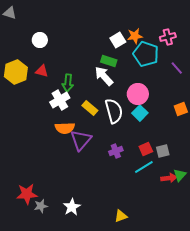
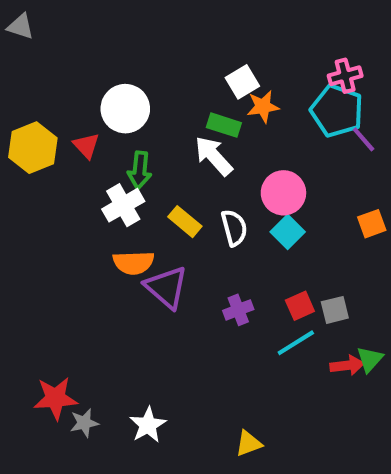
orange star: (135, 36) -> (263, 107), moved
white circle: (40, 40) -> (125, 109), moved, size x1.5
cyan pentagon: (146, 54) -> (337, 111), moved
red triangle: (42, 71) -> (86, 146), turned 32
white semicircle: (114, 111) -> (234, 228), size x0.7
purple triangle: (81, 140) -> (166, 287), turned -30

